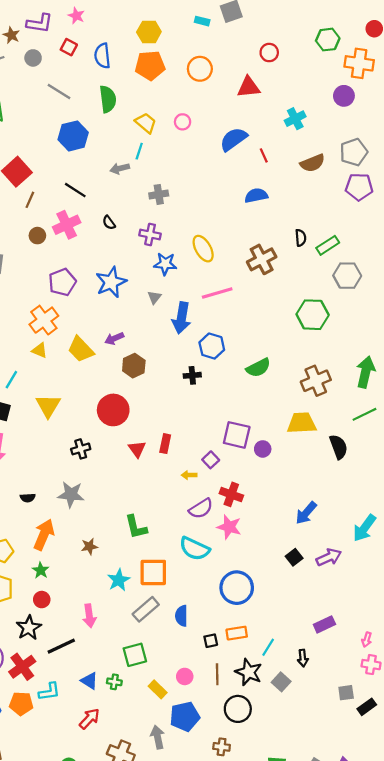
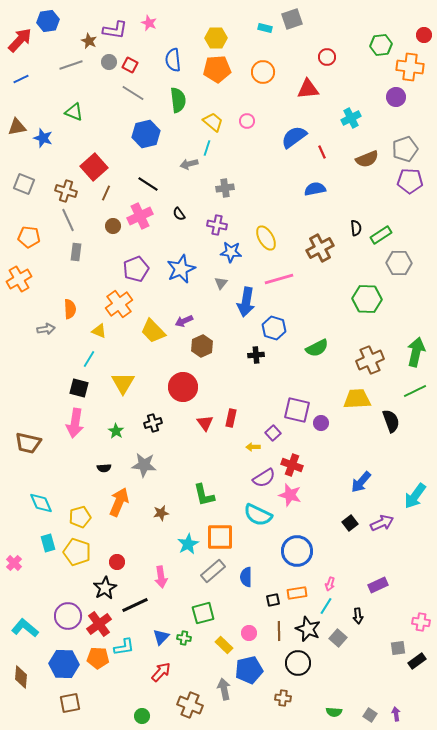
red square: (69, 47) -> (130, 65), moved
yellow triangle: (40, 350) -> (99, 331), moved
green star: (41, 570) -> (116, 431), moved
pink arrow: (367, 640) -> (330, 584), moved
blue triangle: (89, 681) -> (161, 637), turned 42

